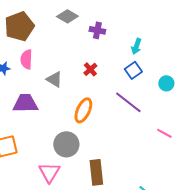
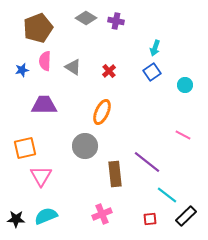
purple cross: (97, 30) -> (116, 21), moved
gray triangle: (54, 79) -> (73, 67), moved
purple line: (128, 102) -> (147, 162), moved
pink triangle: (49, 172) -> (41, 176), moved

